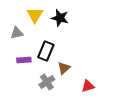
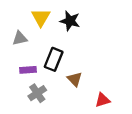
brown triangle: (64, 68) -> (75, 79), turned -32
gray cross: (47, 82) -> (37, 93), moved

